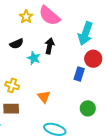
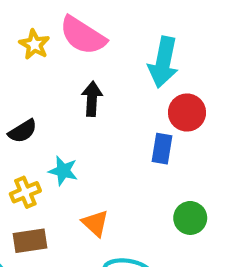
black semicircle: (17, 44) -> (23, 131), moved
cyan star: (34, 58) -> (63, 171), moved
yellow cross: (12, 85) -> (25, 192), turned -32
orange triangle: (44, 97) -> (95, 223), moved

